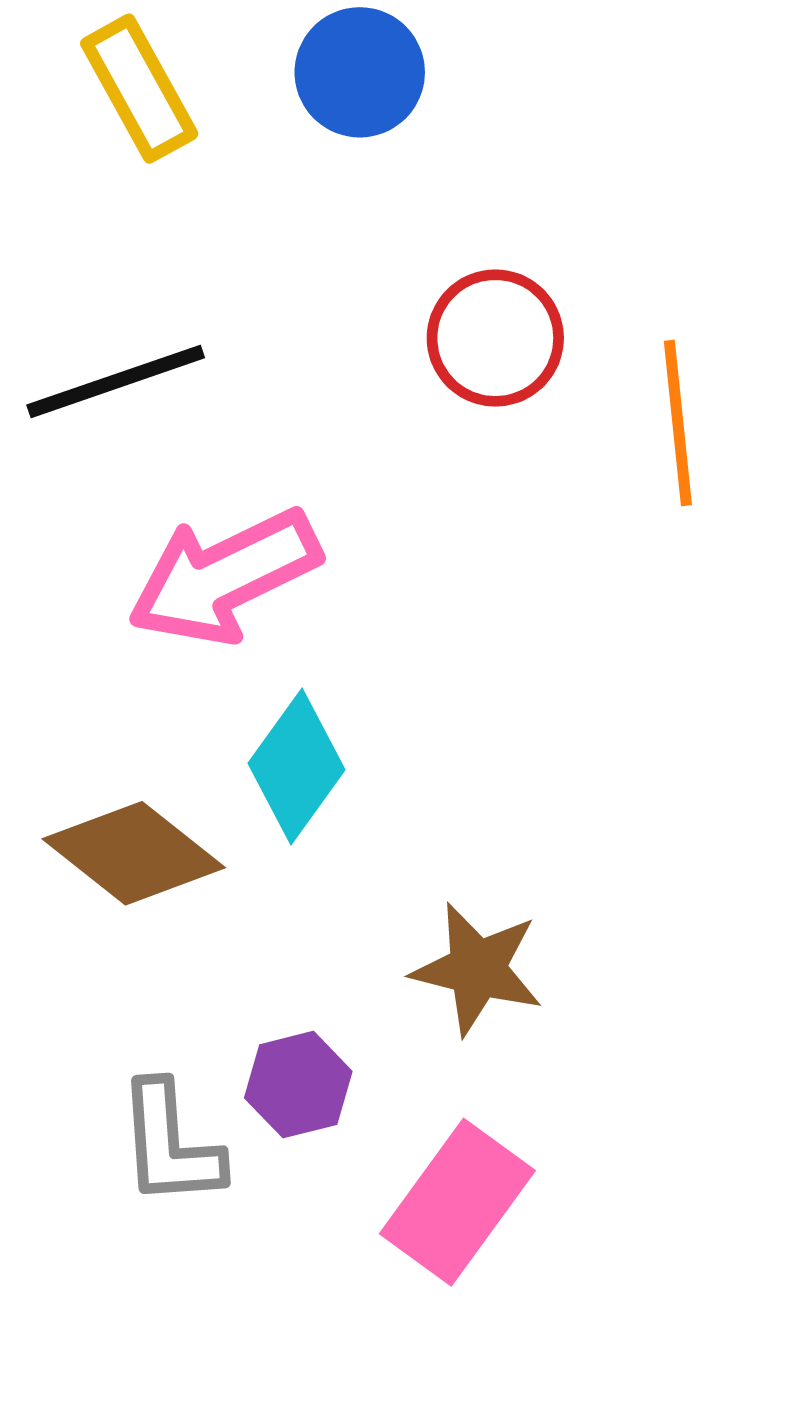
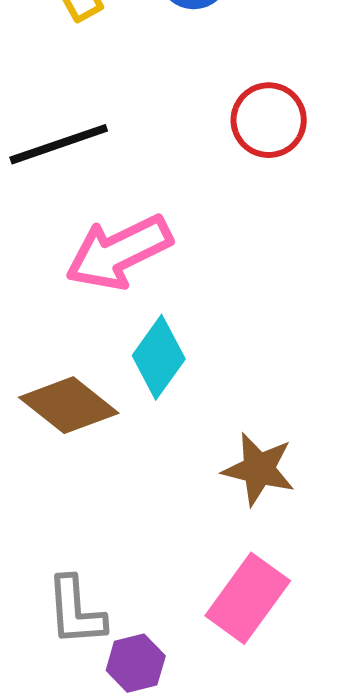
purple hexagon: (298, 1085) -> (136, 663), moved
gray L-shape: (170, 1144) -> (76, 611), moved

